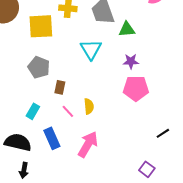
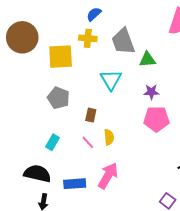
brown rectangle: (60, 87) -> (91, 115), moved
blue rectangle: (52, 138) -> (75, 184), moved, turned -70

